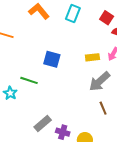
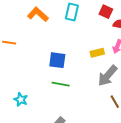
green line: (29, 80) -> (61, 84), moved

